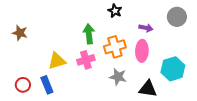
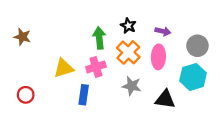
black star: (115, 11) -> (128, 26), moved
gray circle: (177, 17) -> (197, 46), moved
orange cross: (115, 47) -> (128, 52), turned -30
blue rectangle: (47, 85) -> (84, 95), moved, turned 30

